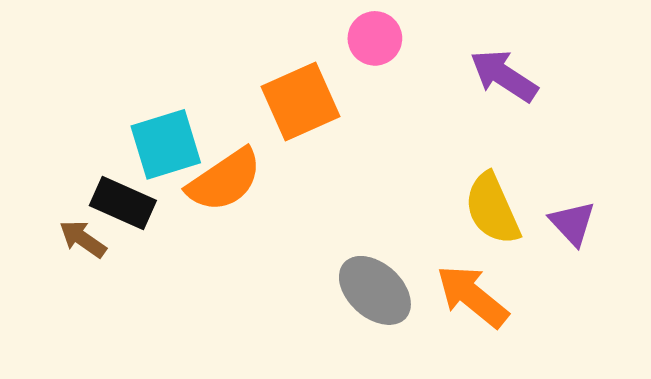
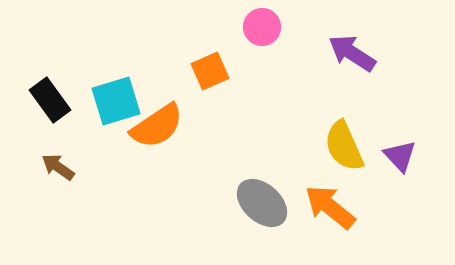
orange square: (300, 101) -> (210, 71), size x0.7
black rectangle: (123, 203) -> (50, 100), moved, turned 30

